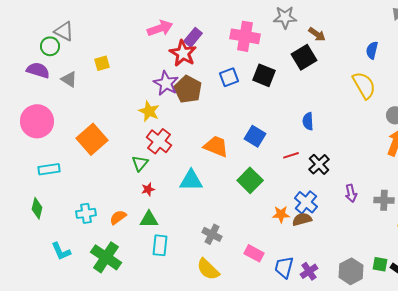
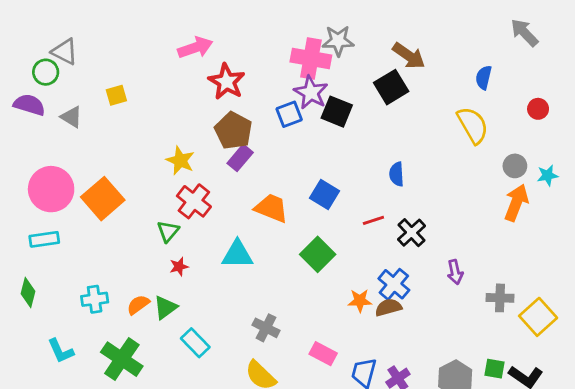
gray star: (285, 17) -> (338, 41), moved
brown arrow: (317, 34) -> (409, 56), size x1.4
purple rectangle: (193, 37) -> (240, 158), moved
purple star: (166, 83) -> (311, 92), moved
pink circle: (37, 121) -> (51, 189), moved
gray cross: (384, 200) -> (500, 298), moved
green triangle: (149, 219) -> (165, 307), moved, turned -36
cyan rectangle: (160, 245) -> (195, 343), turned -50

